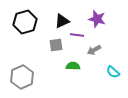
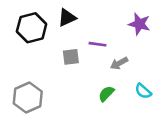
purple star: (97, 19) -> (139, 24), moved
black triangle: (62, 21) -> (67, 18), moved
green semicircle: (73, 66) -> (106, 94), moved, turned -48

